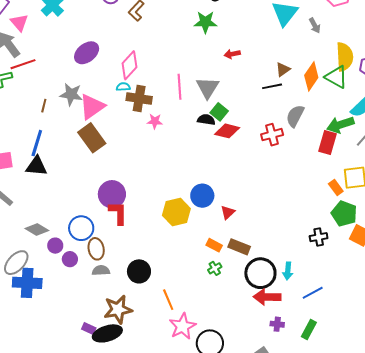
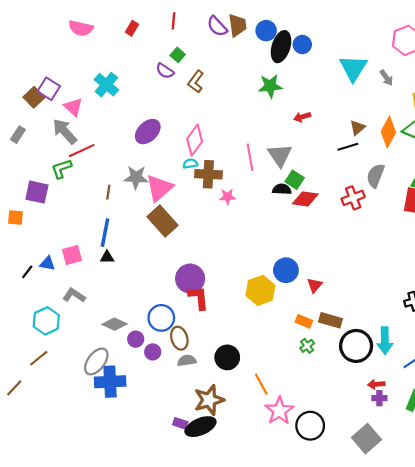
black triangle: (36, 166) -> (107, 257), size x0.6
cyan arrow: (288, 271) -> (385, 341), size x1.4
red arrow: (267, 297) -> (376, 384), moved, size x0.6

